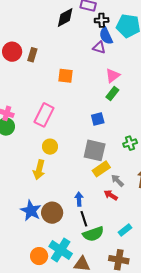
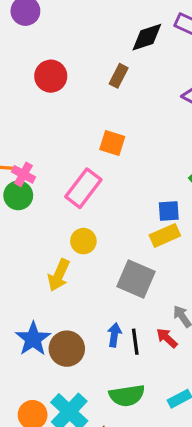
brown rectangle: (32, 55) -> (119, 76), moved
orange square: (66, 76) -> (112, 143), moved
gray square: (95, 150) -> (136, 279), moved
yellow rectangle: (101, 169) -> (165, 235), moved
black line: (84, 219) -> (135, 342), moved

